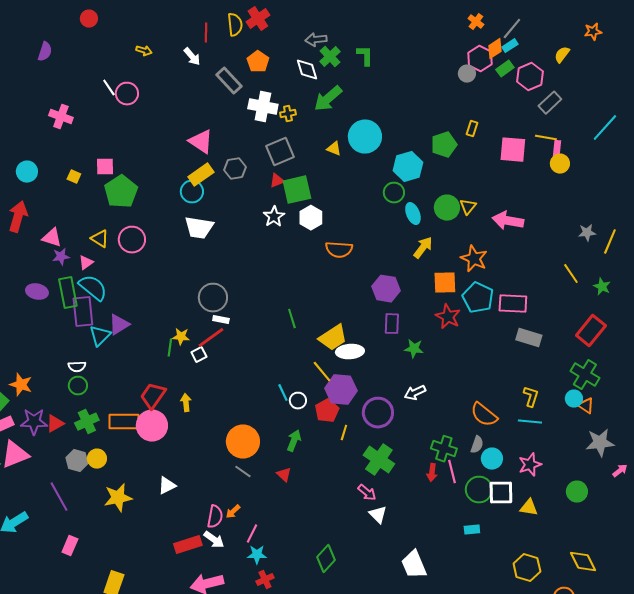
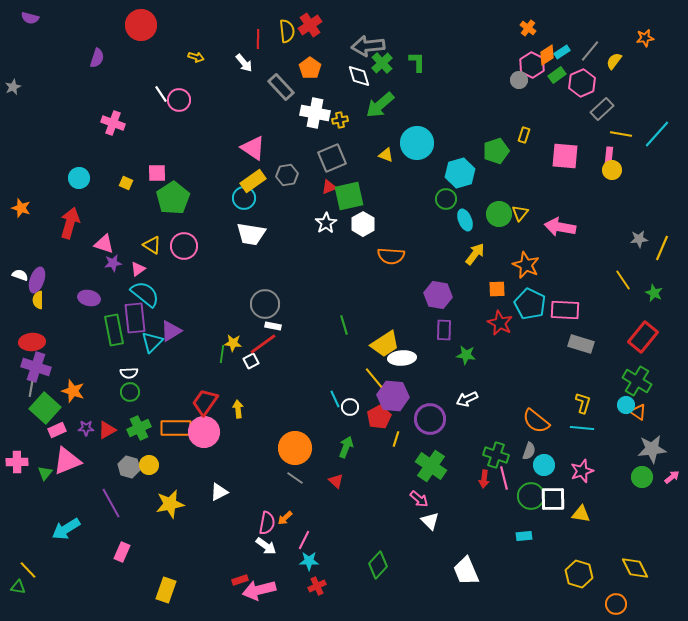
red circle: (89, 19) -> (141, 25), size x1.8
gray line: (512, 29) -> (590, 51), moved
gray arrow: (316, 40) -> (368, 46), size x1.5
yellow line: (546, 138) -> (621, 134), moved
orange square: (445, 283) -> (497, 289), size x0.7
green rectangle: (68, 293) -> (114, 330), moved
purple star: (34, 422) -> (86, 428), size x0.6
green circle: (577, 492) -> (642, 477), moved
red rectangle: (188, 545) -> (240, 580), moved, size x0.6

